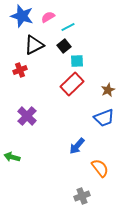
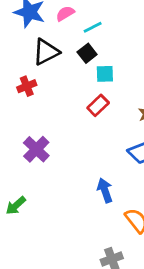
red rectangle: (72, 84) -> (98, 105), size x0.7
blue arrow: (77, 146) -> (105, 190), turned 120
green arrow: (12, 157) -> (16, 206), turned -56

